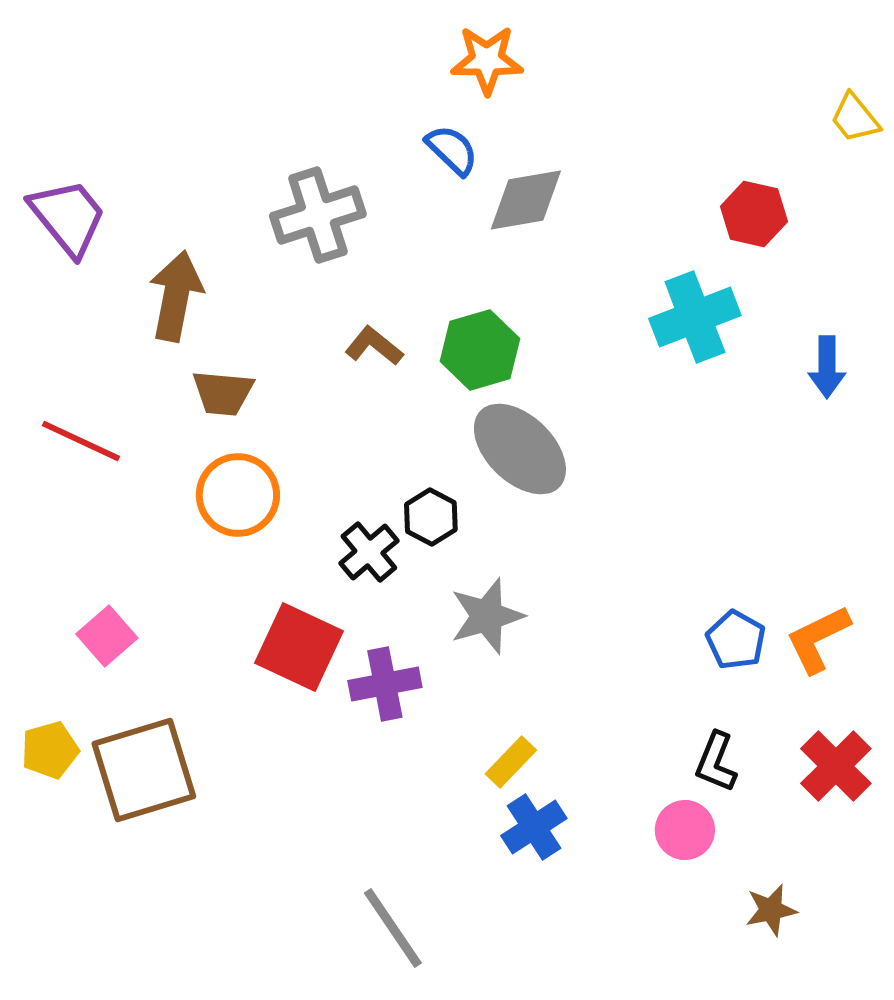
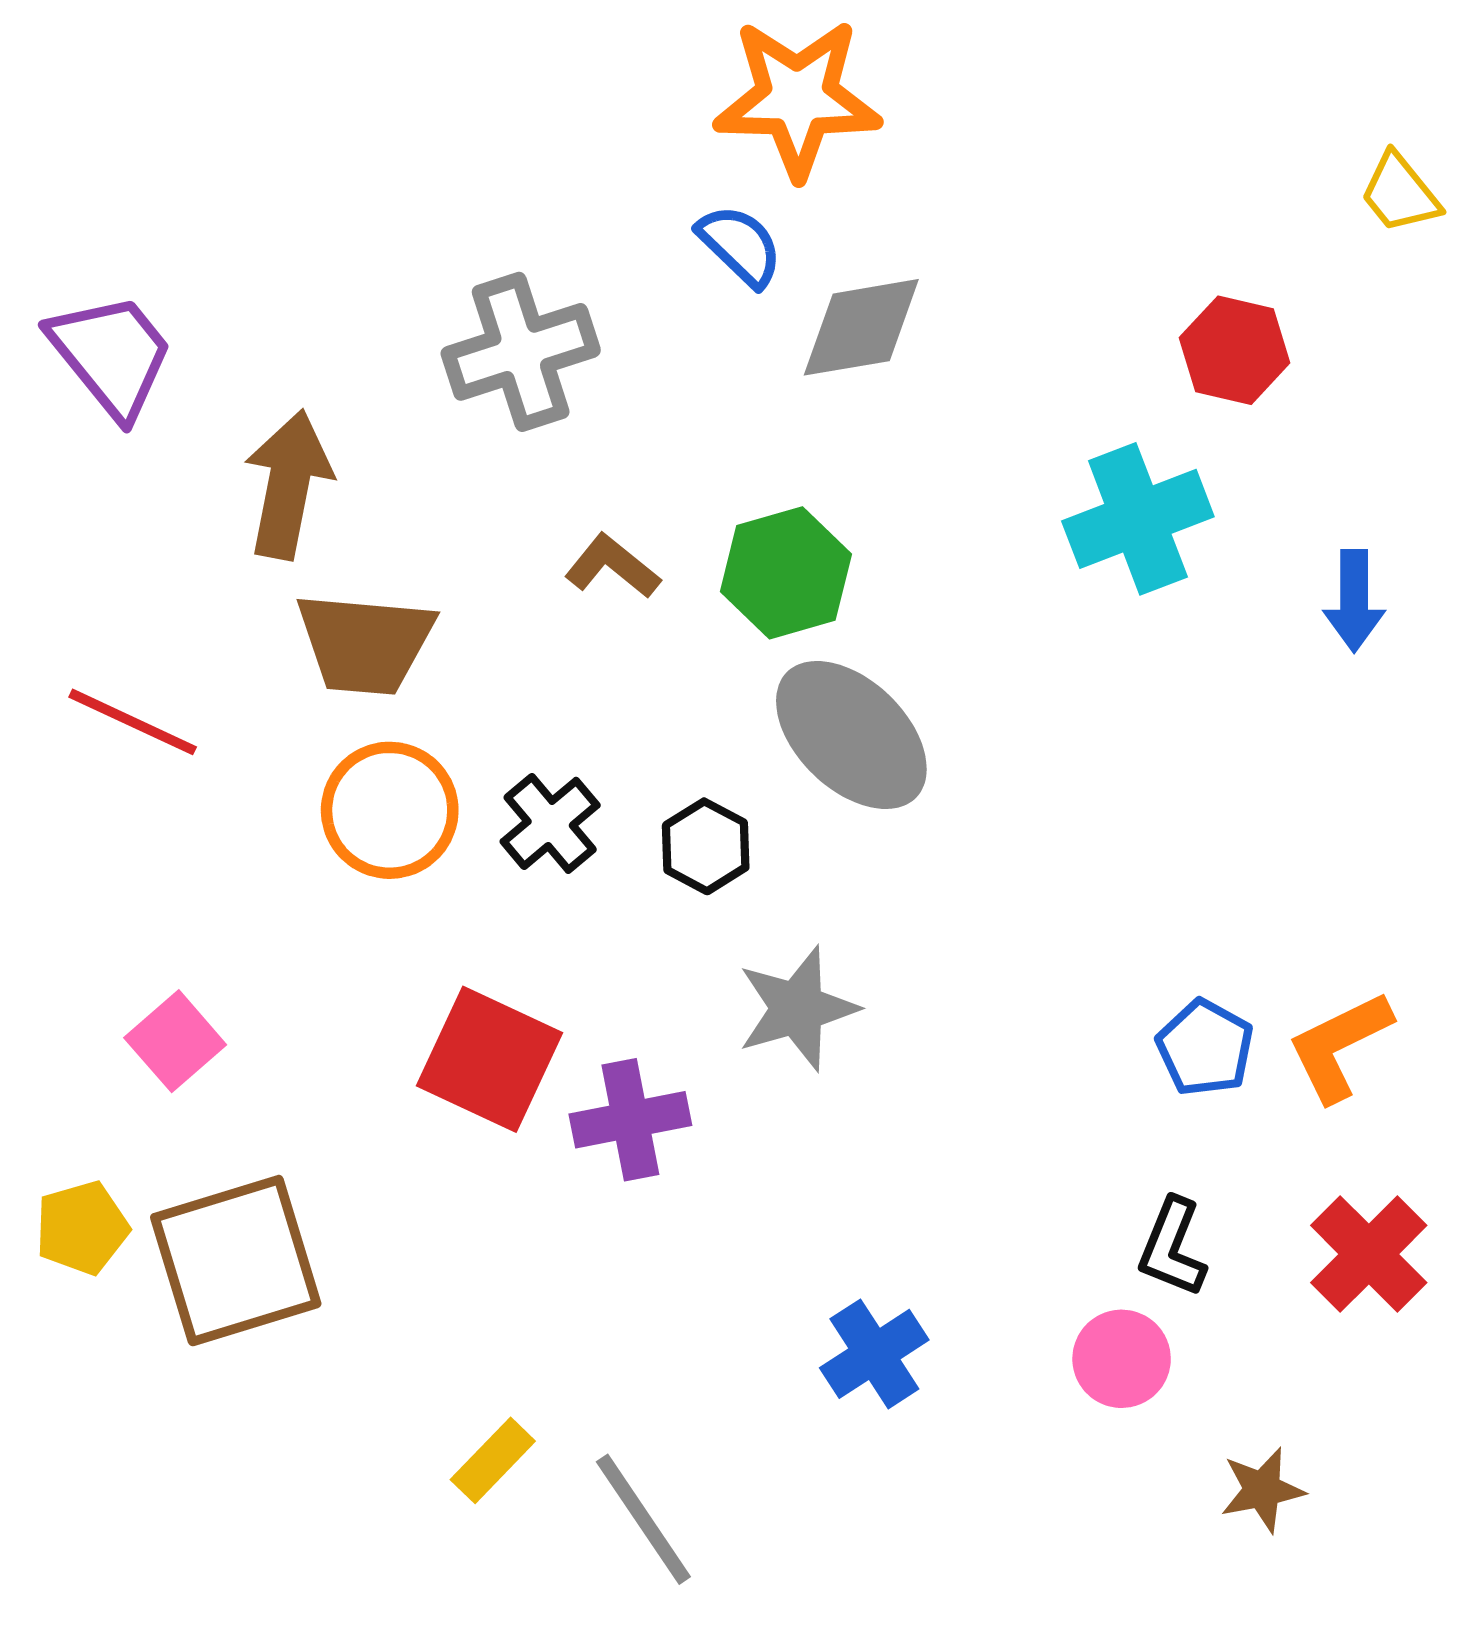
orange star: (487, 60) -> (797, 98), size x1.4
brown trapezoid: (223, 393) -> (365, 643), size x1.4
black cross: (369, 552) -> (550, 823), moved
yellow rectangle: (511, 762) -> (493, 1460), moved

